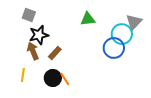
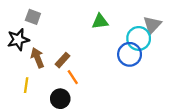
black star: (39, 35) -> (18, 40), moved
black circle: (53, 78) -> (60, 99), moved
orange line: (65, 79) -> (73, 77), moved

